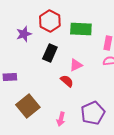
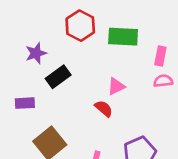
purple star: (24, 34) -> (36, 53), moved
black rectangle: (50, 53) -> (58, 77), moved, turned 30

